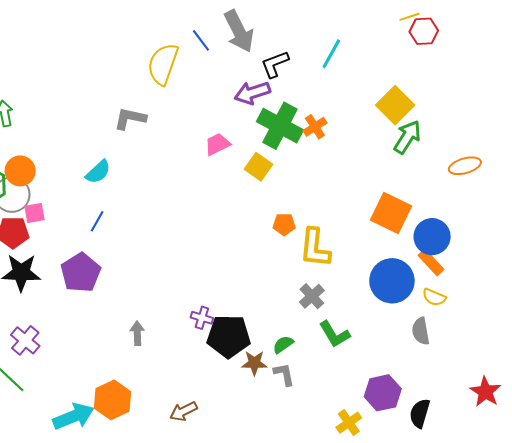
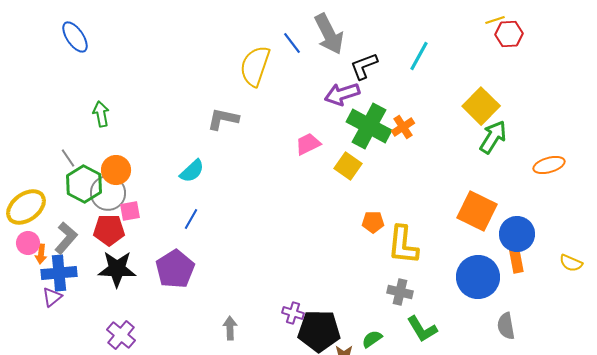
orange rectangle: (431, 262) -> (516, 259), turned 32
gray cross: (312, 296) -> (400, 292), turned -35
yellow semicircle: (434, 297) -> (571, 263), moved

